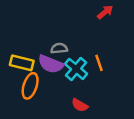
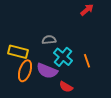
orange line: (99, 63) -> (87, 61), moved
purple semicircle: (51, 64) -> (47, 71), moved

